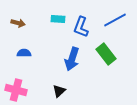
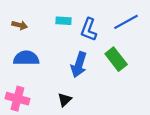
blue semicircle: (24, 53) -> (26, 58), size x1.6

